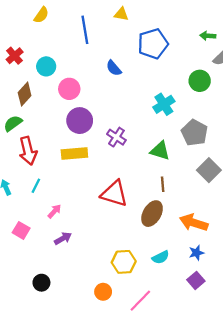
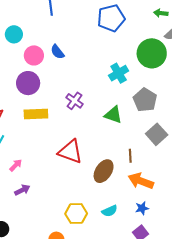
blue semicircle: (114, 68) -> (57, 52), moved
green circle: (200, 81) -> (152, 53), size x1.5
purple circle: (80, 121) -> (28, 83), moved
brown line: (163, 184) -> (130, 156), moved

